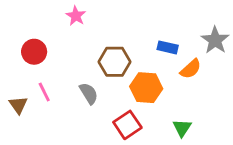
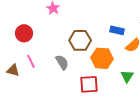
brown triangle: (18, 105) -> (13, 70), turned -40
red square: (127, 125) -> (89, 84), turned 30
green triangle: (182, 128) -> (127, 76), moved

